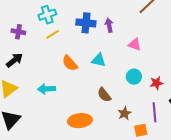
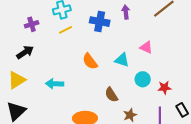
purple arrow: (109, 25) -> (126, 12), moved
purple cross: (18, 32) -> (32, 24), turned -32
cyan triangle: (99, 60) -> (122, 60), moved
orange semicircle: (70, 63) -> (90, 61), moved

